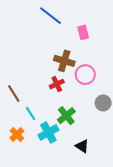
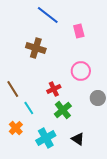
brown cross: (64, 61) -> (36, 48), moved
red cross: (57, 84) -> (54, 89), moved
cyan cross: (48, 132) -> (46, 138), moved

